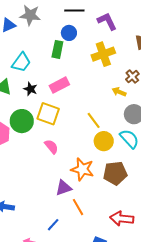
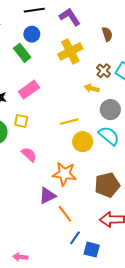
green rectangle: (57, 49) -> (22, 53), turned -42
yellow square: (48, 114) -> (21, 121), size x0.6
yellow line: (94, 120) -> (69, 122), turned -60
brown pentagon: (115, 173) -> (107, 185), moved
blue line: (53, 225) -> (75, 238), moved

